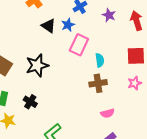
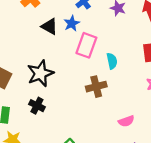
brown cross: (98, 83) -> (96, 87), moved
black cross: (30, 102) -> (37, 106), moved

